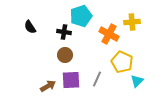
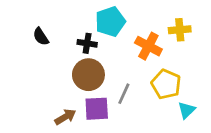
brown circle: (65, 55) -> (88, 75), size x1.5
gray line: (97, 79) -> (124, 94), moved

